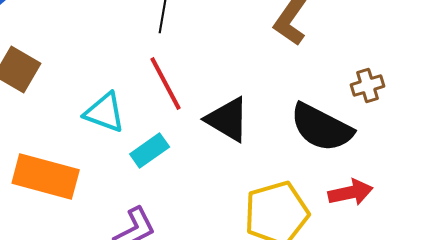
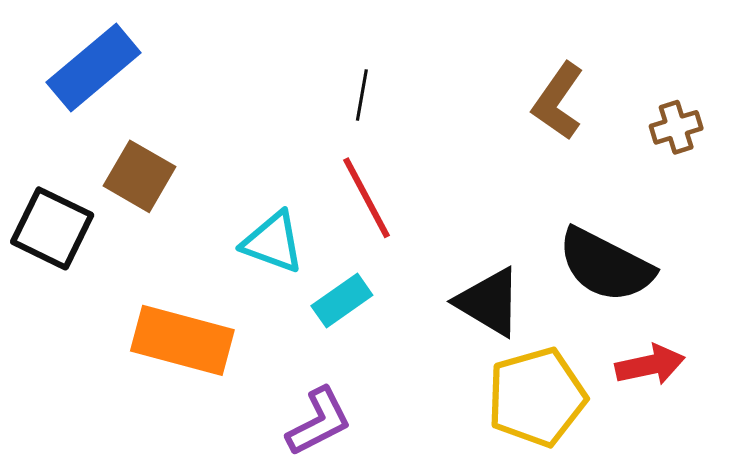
brown cross: (368, 85) -> (676, 127), moved
black triangle: (228, 119) -> (489, 302), moved

